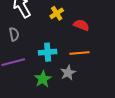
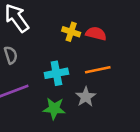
yellow cross: (57, 13) -> (71, 32), moved, turned -32
green star: (43, 79) -> (54, 109), turned -30

